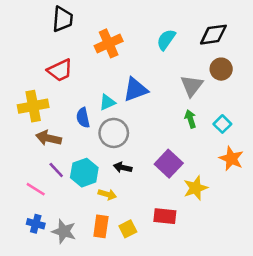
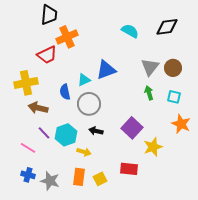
cyan semicircle: (166, 40) -> (130, 31), turned 84
orange cross: (109, 43) -> (67, 37), moved
brown circle: (221, 69) -> (173, 68), moved
cyan square: (222, 124) -> (174, 97), turned -32

